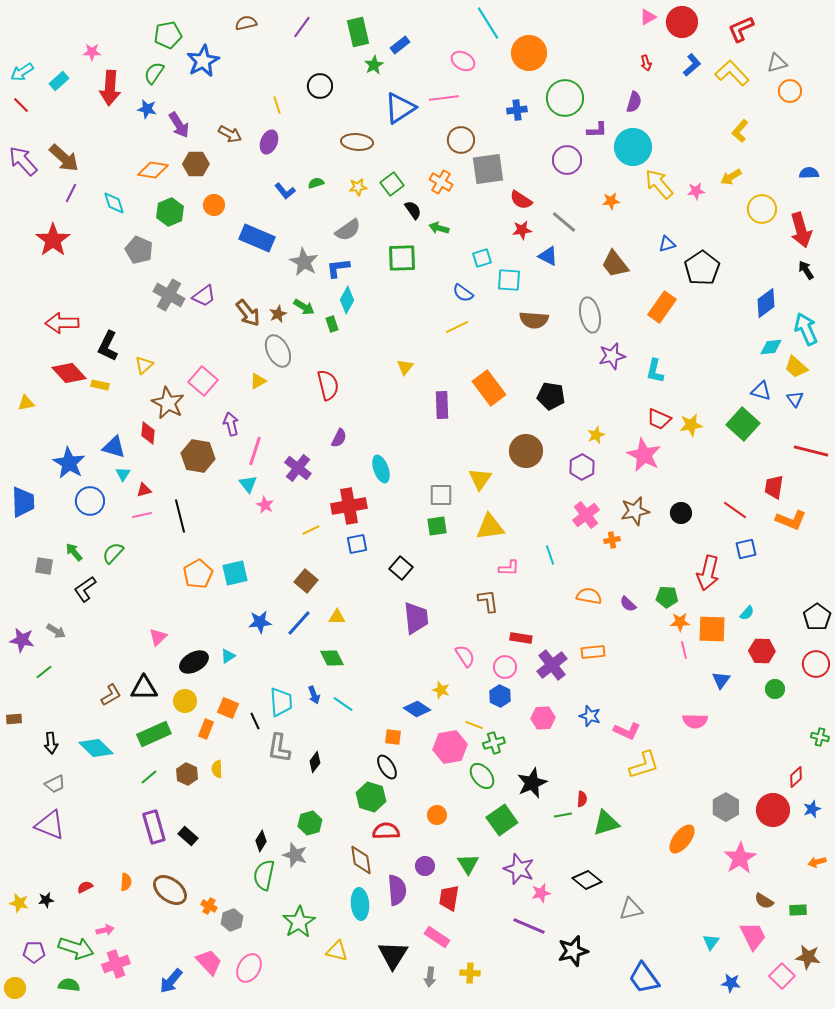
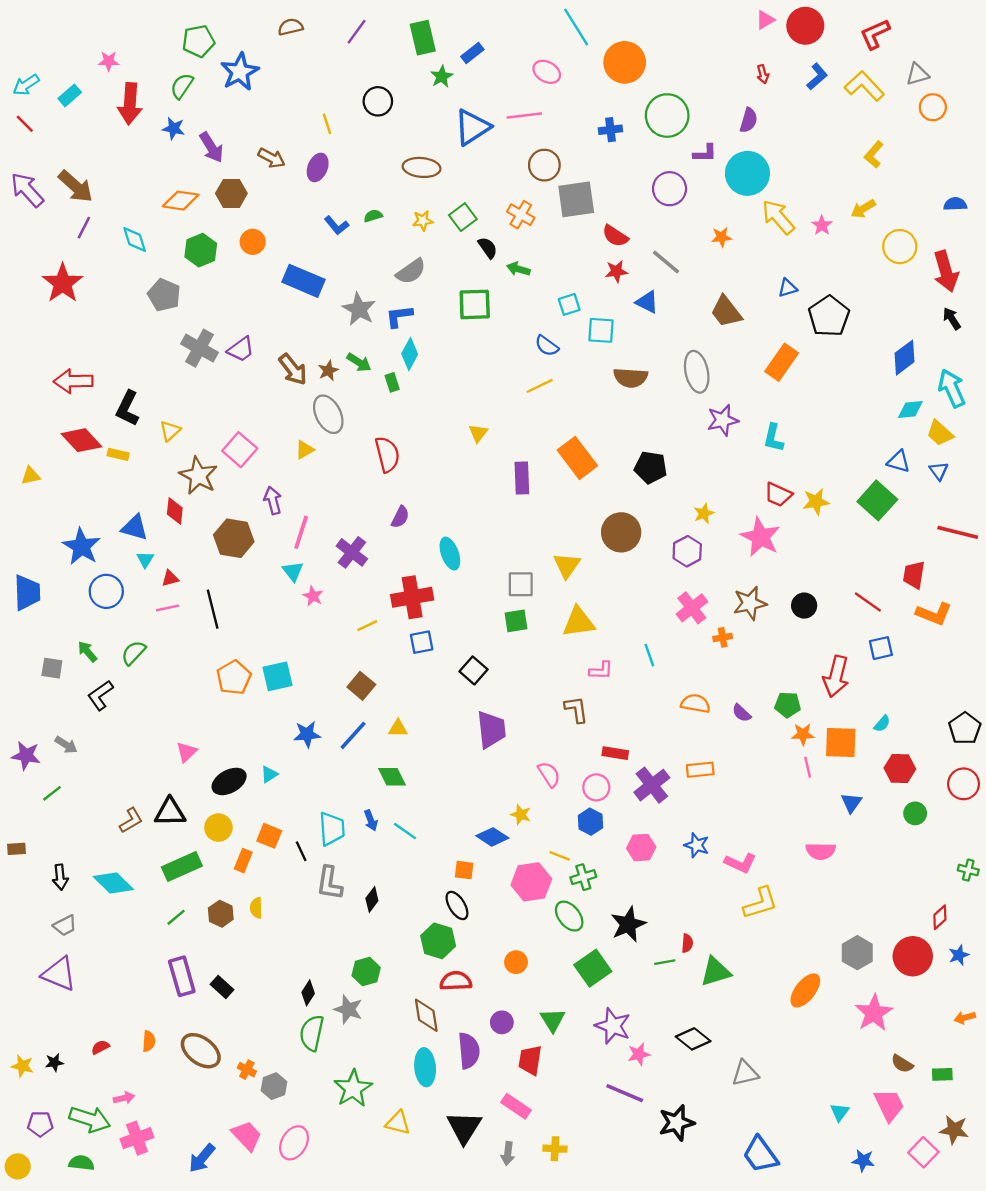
pink star: (696, 191) -> (822, 225), turned -30

